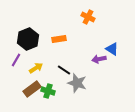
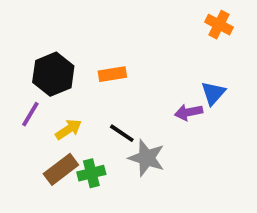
orange cross: (88, 17) -> (219, 25), moved
blue triangle: (112, 49) -> (213, 93), turned 40
green cross: (48, 91) -> (91, 173), turned -32

